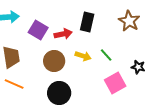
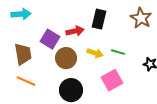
purple square: (38, 30) -> (50, 39), moved
green line: (106, 55) -> (118, 52), turned -32
pink square: (115, 83) -> (112, 80), moved

